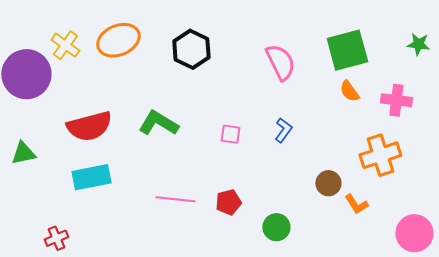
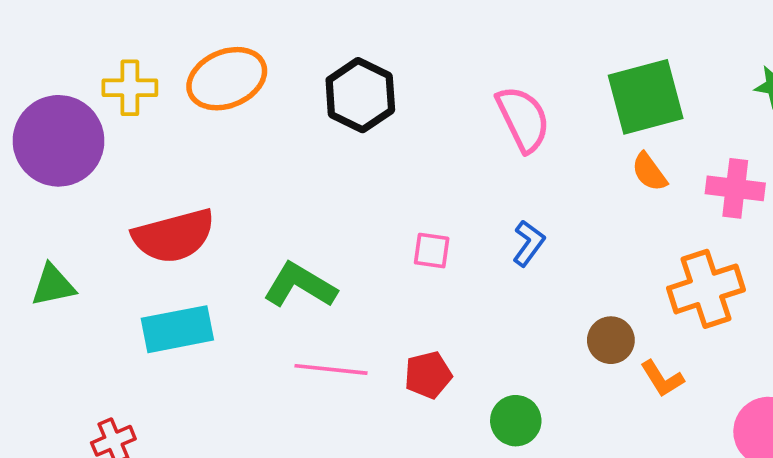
yellow cross: (65, 45) -> (130, 88), turned -36
green L-shape: (158, 123) -> (300, 285), moved

